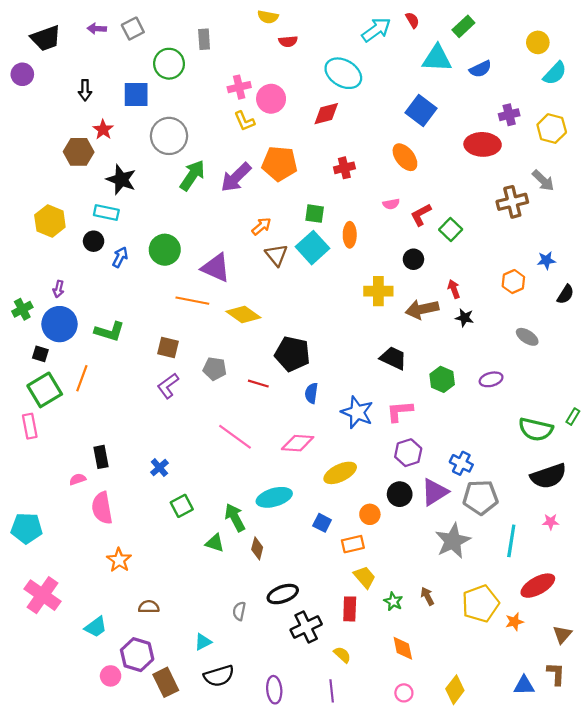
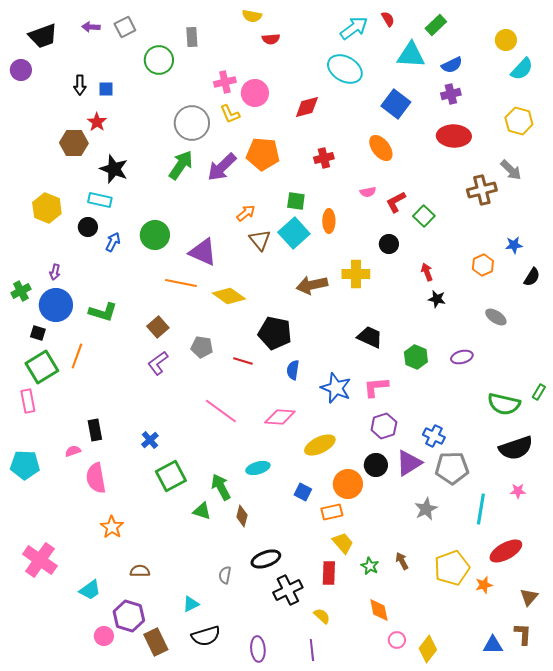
cyan ellipse: (343, 73) -> (345, 69), moved
blue square: (136, 94) -> (106, 89), moved, size x0.6
purple cross: (509, 115) -> (451, 94), moved
gray circle: (169, 136) -> (192, 123), moved
brown arrow: (422, 309) -> (312, 285), moved
brown square: (168, 347) -> (158, 327), turned 35
cyan ellipse: (274, 497) -> (258, 468), size x0.7
green square: (182, 506) -> (171, 476), size x1.4
orange circle: (370, 514) -> (348, 484), size x1.5
cyan pentagon: (27, 528) -> (25, 465), moved
gray star: (453, 541) -> (426, 509), size x0.7
pink circle: (404, 693) -> (397, 640), moved

